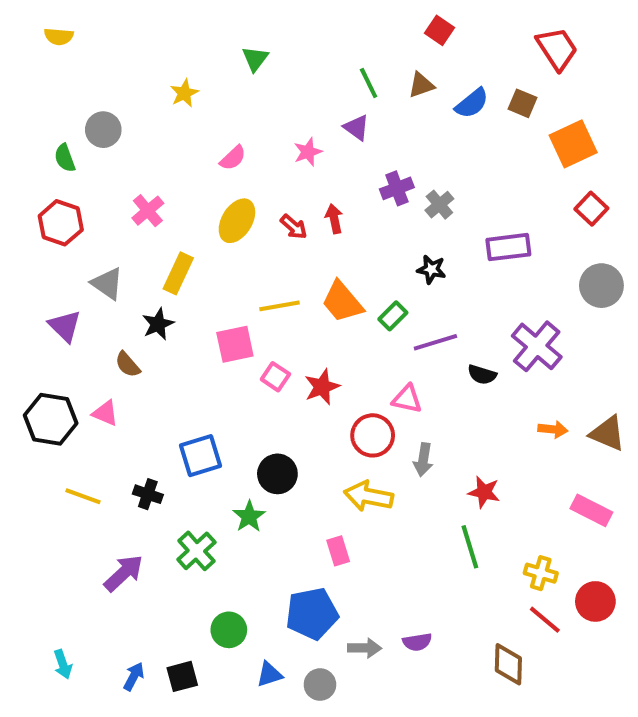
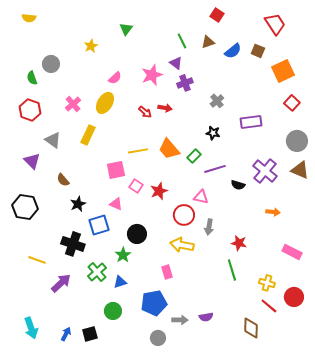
pink star: (308, 152) -> (152, 75), size x1.5
purple cross: (397, 188) -> (185, 83), moved
red arrow: (334, 219) -> (165, 108), turned 112
yellow ellipse: (237, 221) -> (105, 103), moved
black star: (158, 324) -> (78, 204), moved
pink triangle: (105, 413) -> (116, 204), moved
brown triangle: (608, 433) -> (300, 170), moved
black cross: (148, 494) -> (73, 244), size x1.6
yellow line: (83, 496) -> (37, 260), moved
cyan arrow: (63, 664) -> (31, 328), size x1.5
blue triangle: (269, 674) -> (120, 282), moved

